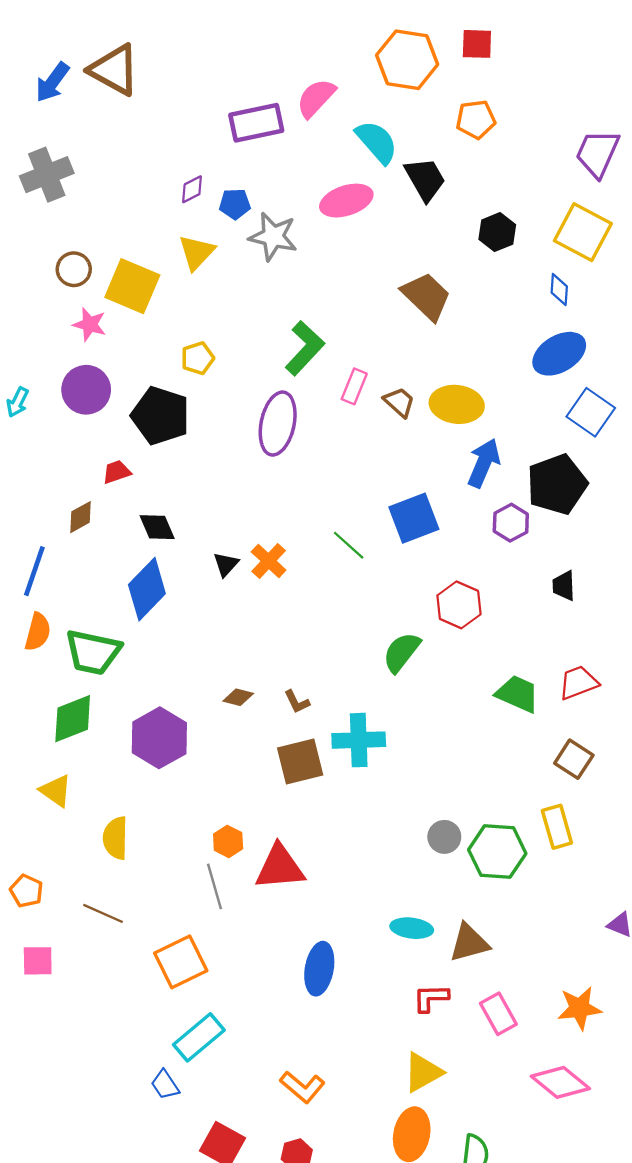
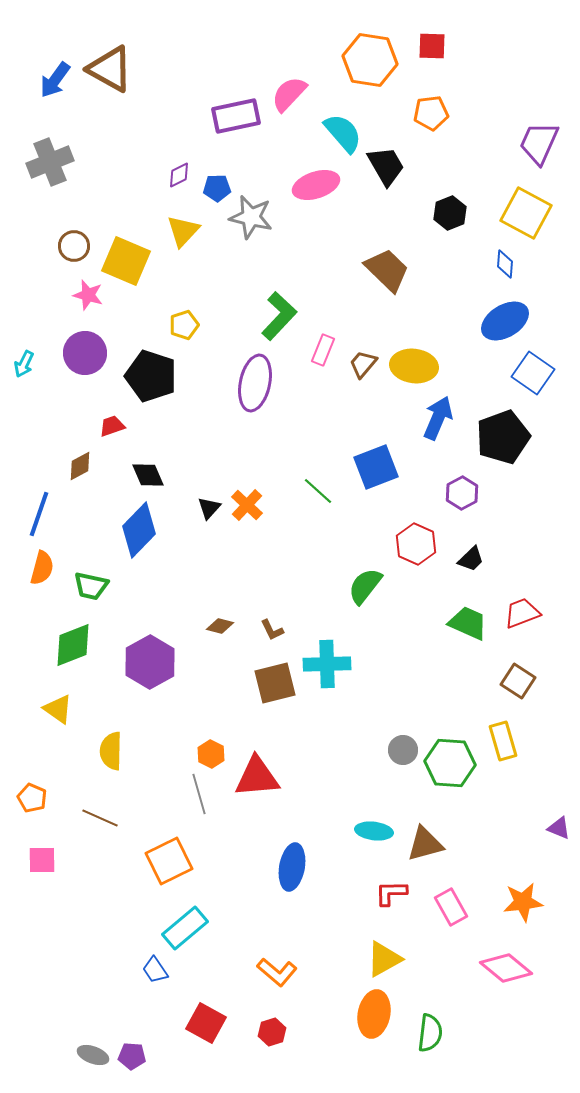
brown trapezoid: (399, 402) -> (363, 364), turned -92
purple hexagon: (511, 523) -> (462, 493), moved
black trapezoid: (564, 586) -> (471, 559), moved, turned -132
green trapezoid: (93, 652) -> (91, 586), size x0.7

